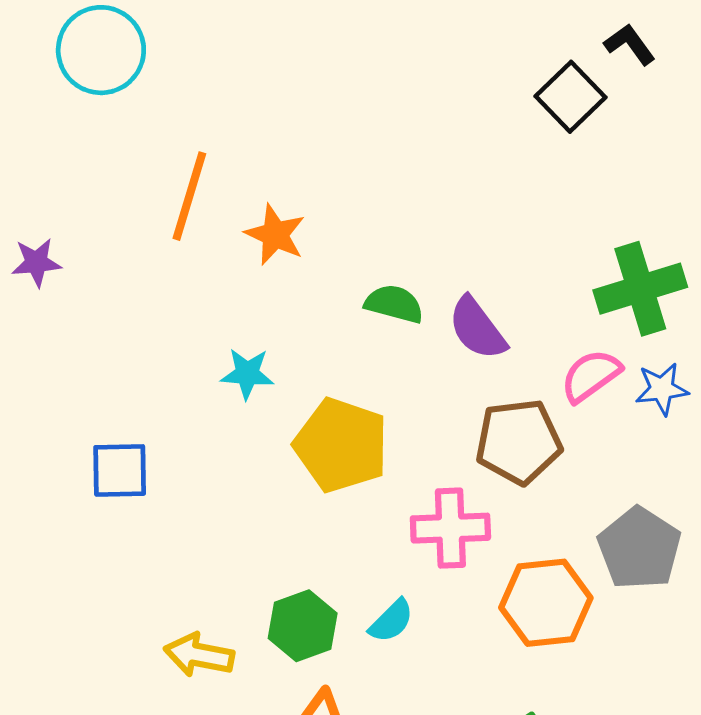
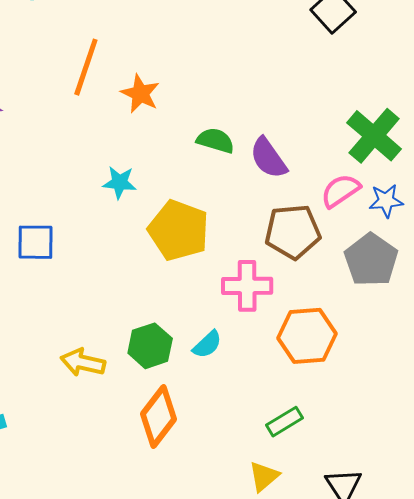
green cross: (640, 289) -> (374, 136), turned -34
gray pentagon: (639, 548) -> (371, 260), moved

